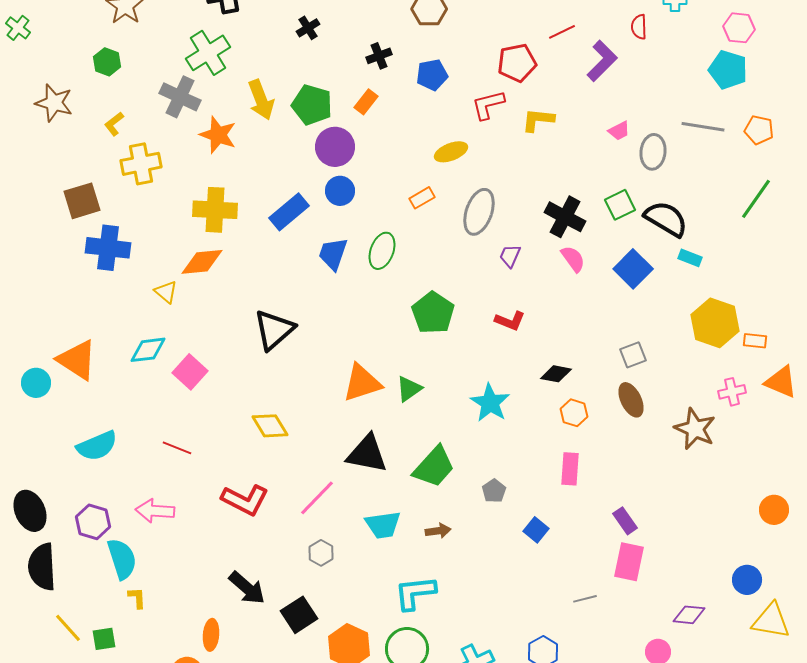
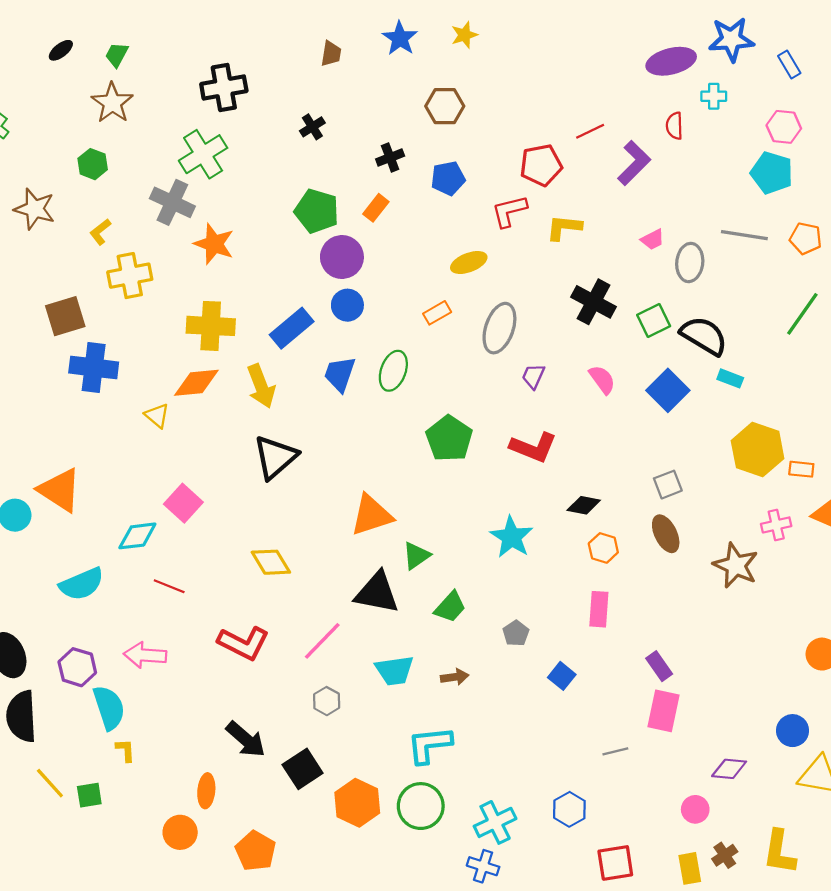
yellow arrow: (261, 100) -> (261, 386), moved
black cross: (565, 217) -> (593, 302), moved
red L-shape: (510, 321) -> (533, 447), size x1.4
cyan diamond: (148, 350) -> (137, 536), moved
green triangle: (409, 389) -> (416, 556), moved
green trapezoid: (434, 467) -> (450, 607), size x0.7

